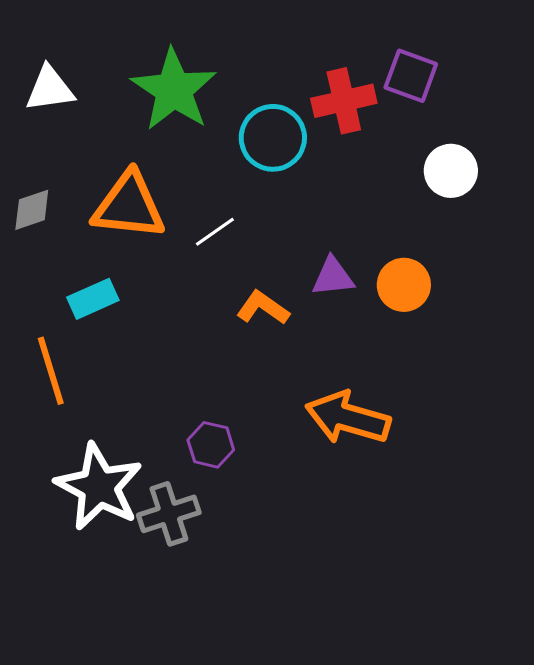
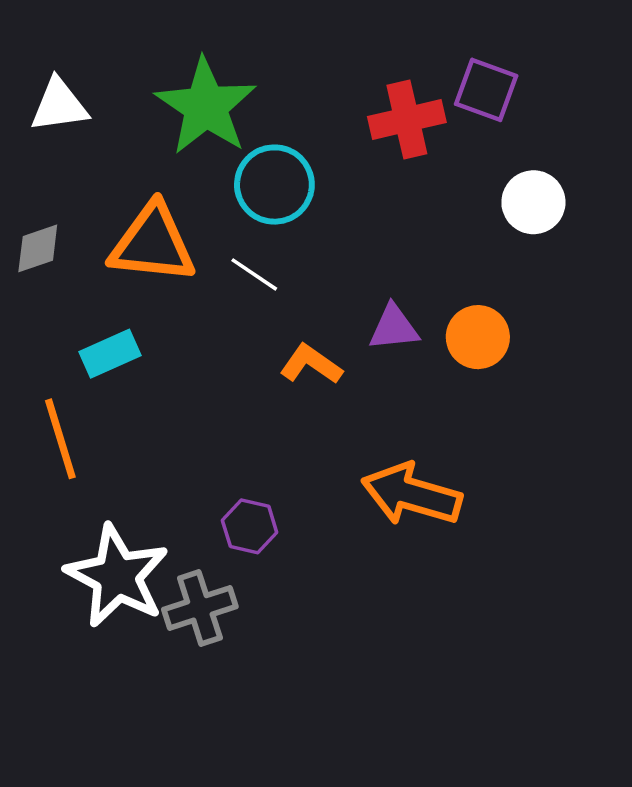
cyan circle: (273, 138) -> (274, 185), moved
white line: (215, 232) -> (254, 274), turned 69

